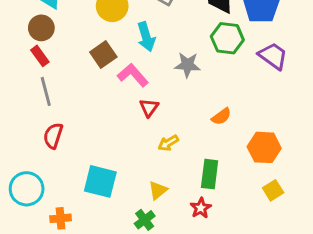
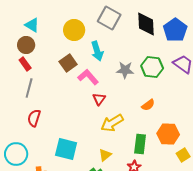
green hexagon: (227, 38) -> (152, 67), moved
gray line: (46, 91) -> (29, 88), turned 30
yellow arrow: (168, 143) -> (112, 123), size x1.6
orange hexagon: (264, 147) -> (168, 134), moved

